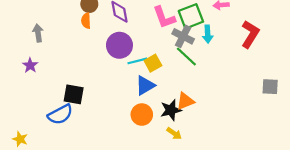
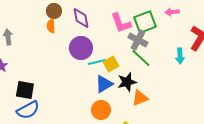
cyan arrow: (208, 34) -> (180, 56), moved
black square: (74, 94) -> (25, 90), moved
black star: (171, 110) -> (127, 82), moved

